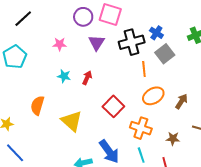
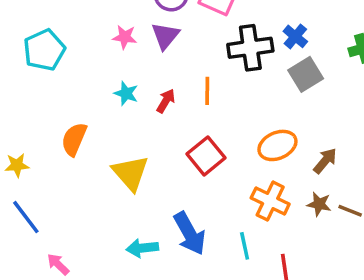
purple triangle: (97, 43) -> (165, 36), moved
orange line: (144, 69) -> (207, 91), moved
orange cross: (141, 128) -> (270, 201), moved
brown star: (173, 139) -> (319, 204), moved

